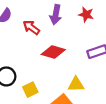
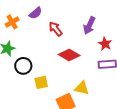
purple arrow: (56, 15) -> (89, 25), moved
red star: (86, 15) -> (105, 44), moved

